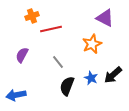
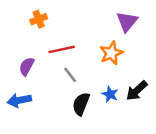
purple triangle: (105, 18) -> (127, 22), turned 42
red line: (51, 29) -> (62, 49), moved
blue arrow: (16, 95) -> (19, 100), moved

